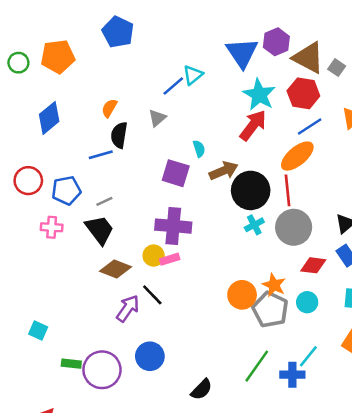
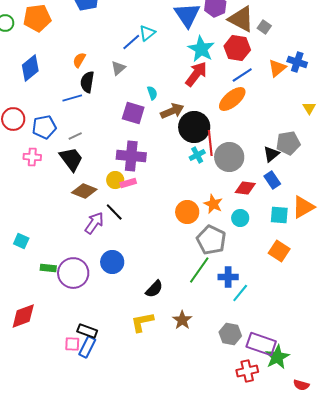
red line: (287, 190) -> (210, 143), moved
gray pentagon: (270, 310) -> (211, 240), moved
cyan line: (308, 356) -> (240, 293), moved

